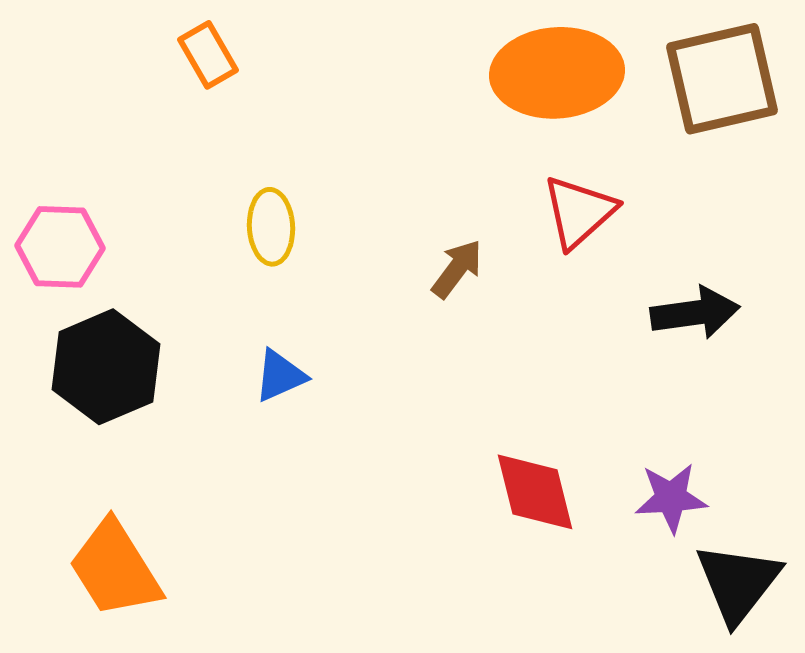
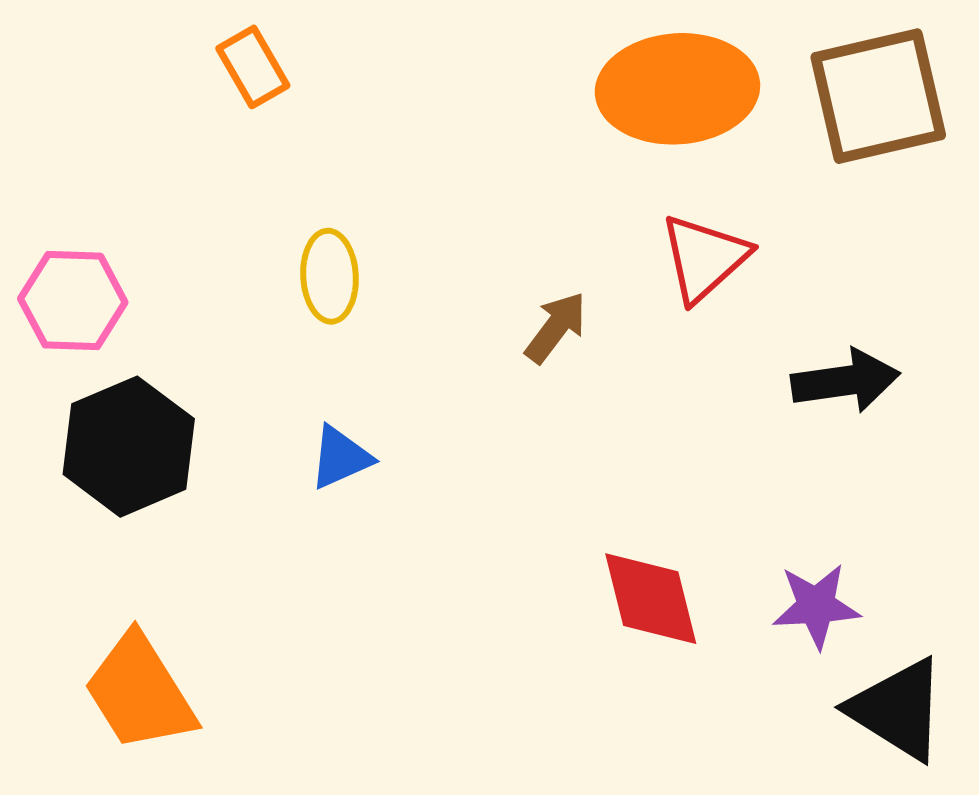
black triangle: (738, 583) -> (898, 709), turned -36

